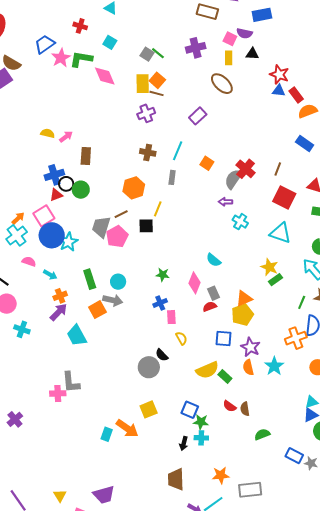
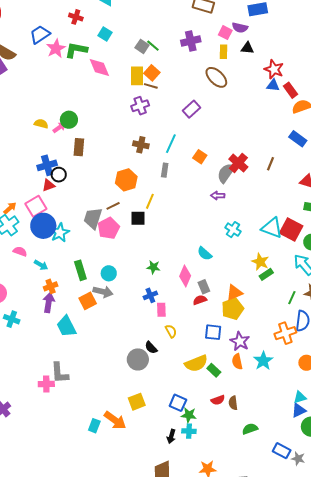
green circle: (81, 190) -> (69, 120), moved
red square: (284, 198) -> (291, 229), moved
cyan cross: (240, 222) -> (233, 230), moved
purple arrow: (59, 312) -> (49, 303), turned -36
red semicircle: (230, 406) -> (218, 400), turned -56

